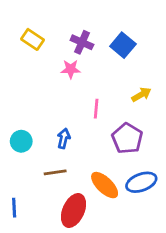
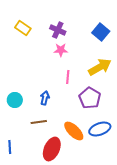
blue square: (123, 45) -> (101, 32), moved
pink star: (71, 69) -> (61, 50), moved
yellow arrow: (141, 95) -> (100, 67), size x1.6

